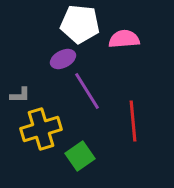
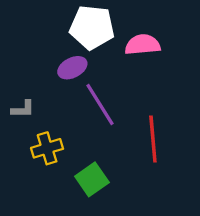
yellow cross: (41, 129) -> (47, 148), size x0.7

